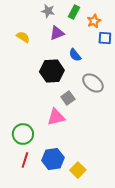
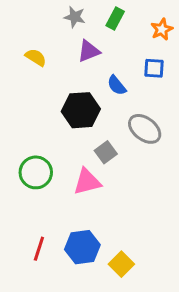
orange star: (94, 21) -> (162, 29), moved
blue square: (105, 38) -> (154, 68), moved
green circle: (23, 134) -> (36, 172), moved

